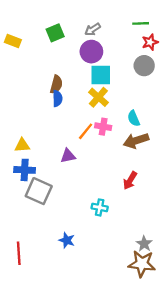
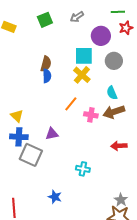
purple circle: (91, 52) -> (101, 36), moved
gray circle: (144, 66) -> (114, 61), moved
pink cross: (103, 127) -> (91, 115), moved
yellow triangle: (22, 145) -> (17, 116), turned 48
purple triangle: (68, 156) -> (52, 134), moved
red arrow: (130, 181) -> (119, 146), moved, turned 56

